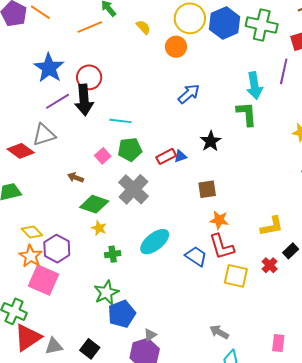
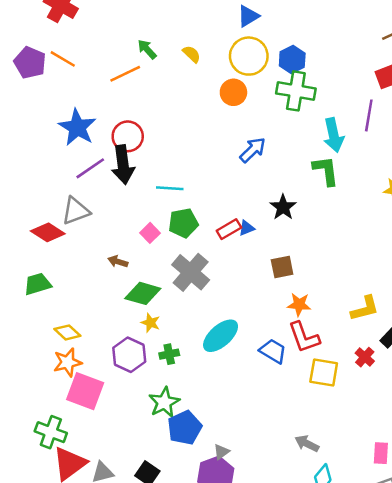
blue hexagon: (225, 23) -> (292, 59), size x0.7
green cross: (262, 25) -> (296, 91), moved
yellow semicircle: (143, 27) -> (192, 54), moved
purple hexagon: (57, 249) -> (129, 355), moved
orange star: (31, 256) -> (68, 362), turned 30

